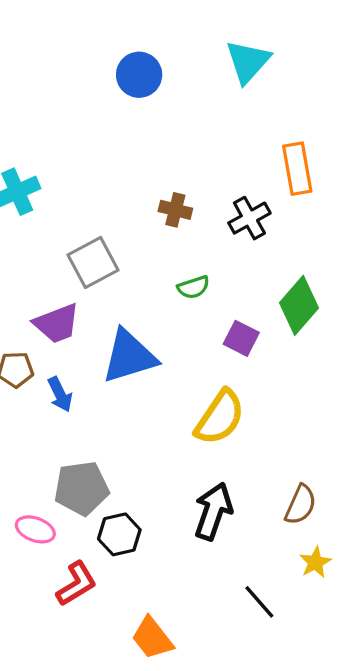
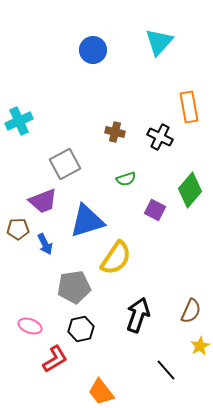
black cross: (249, 218) -> (160, 137), turned -35
yellow semicircle: (220, 417) -> (116, 258), moved
gray pentagon: (81, 488) -> (74, 287), moved

